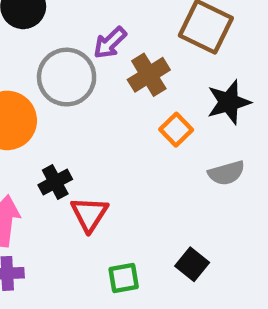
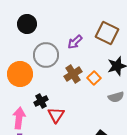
purple arrow: (110, 43) -> (75, 42), moved
brown cross: (149, 75) -> (73, 74), moved

